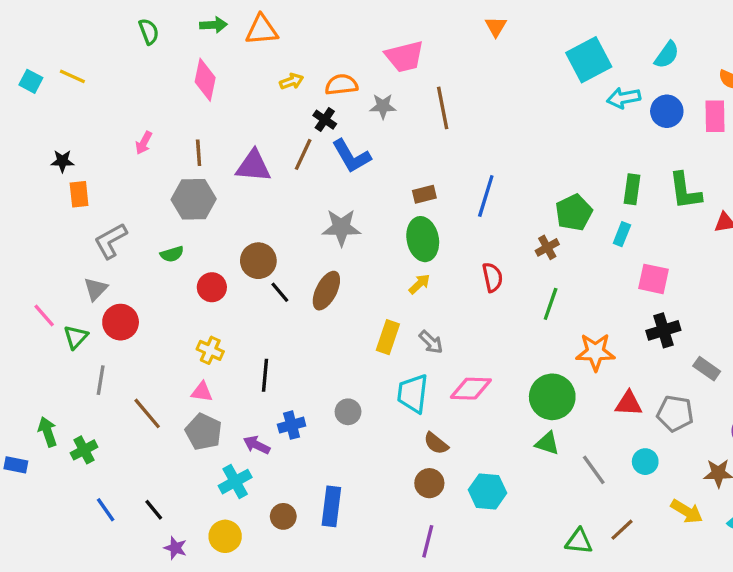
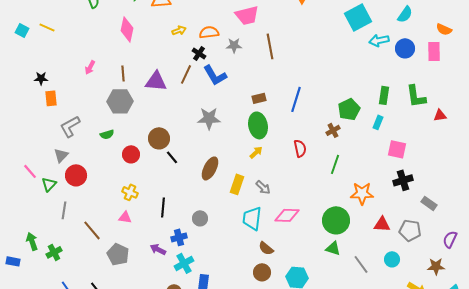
brown ellipse: (326, 291) -> (210, 168), moved
gray circle: (348, 412) -> (200, 218), moved
gray pentagon: (204, 432) -> (118, 254), moved
cyan cross: (235, 482) -> (184, 263), moved

